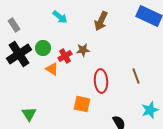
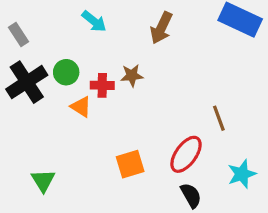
red cross: (65, 56) -> (102, 85), turned 32
red ellipse: (101, 81) -> (186, 154), moved, turned 40
orange square: (82, 104) -> (130, 164), turned -30

